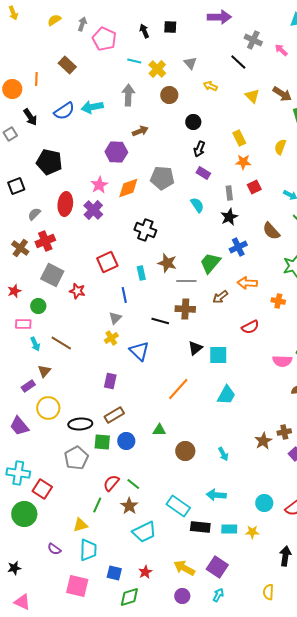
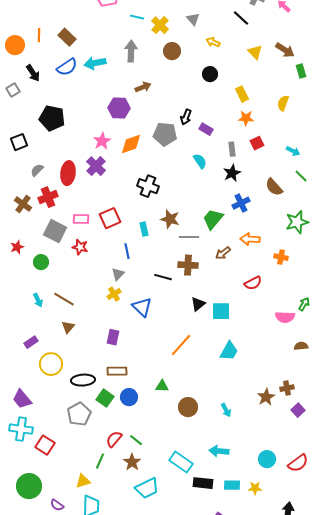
brown rectangle: (67, 65) -> (67, 37), moved
black circle: (193, 122) -> (210, 74), moved
black arrow: (199, 149) -> (186, 117), moved
red ellipse: (65, 204) -> (68, 173), moved
pink rectangle: (23, 324) -> (81, 219), moved
brown triangle: (44, 371) -> (68, 327), moved
brown rectangle: (114, 415) -> (117, 371), turned 30
purple trapezoid: (19, 426) -> (22, 399), moved
green square: (102, 442) -> (105, 398), turned 30
green circle: (24, 514) -> (29, 486), moved

